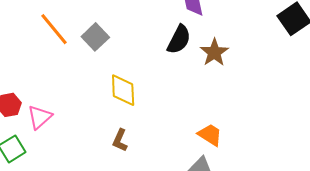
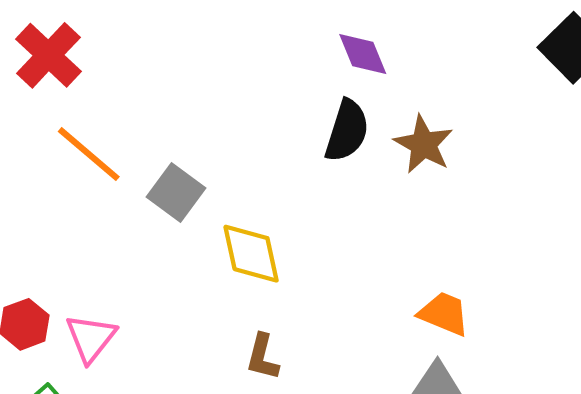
gray square: (95, 37) -> (176, 192), moved

